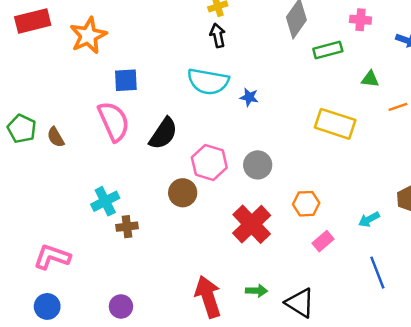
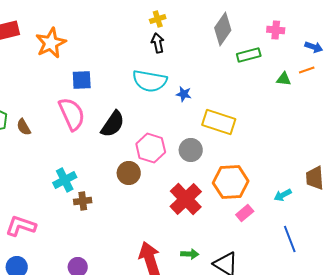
orange line: (398, 107) -> (307, 70), moved
yellow rectangle: (335, 124) -> (219, 122), moved
orange hexagon: (306, 204) -> (231, 182), size x1.6

